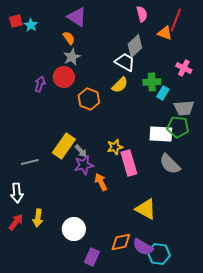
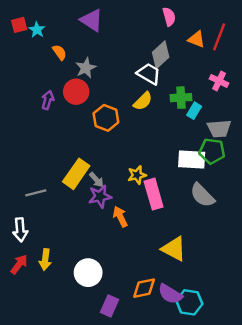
red line: (176, 20) -> (219, 37), moved
orange semicircle: (69, 38) -> (60, 52), moved

